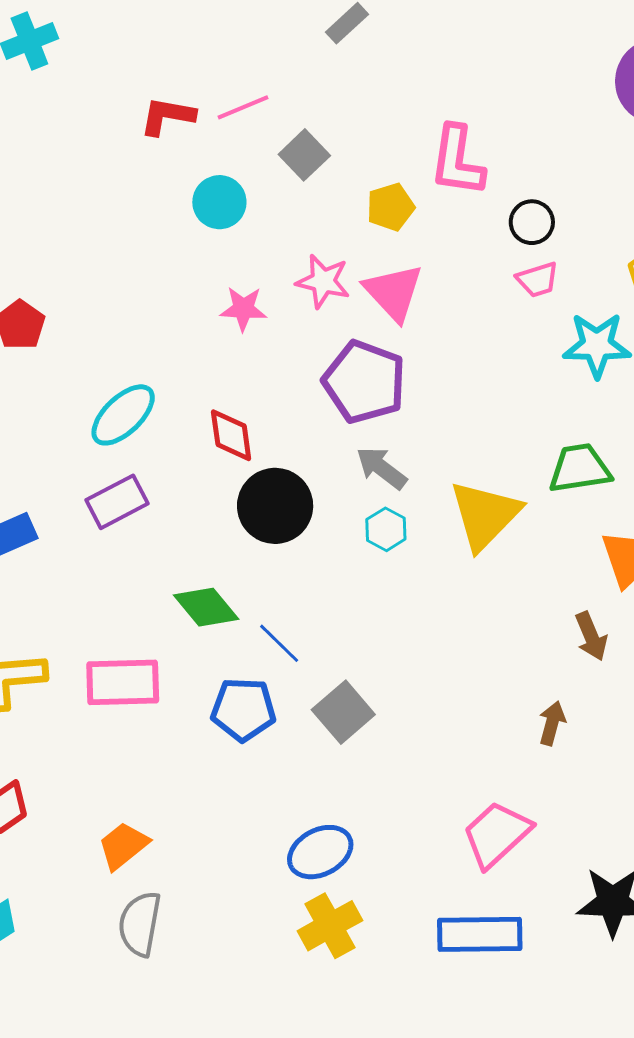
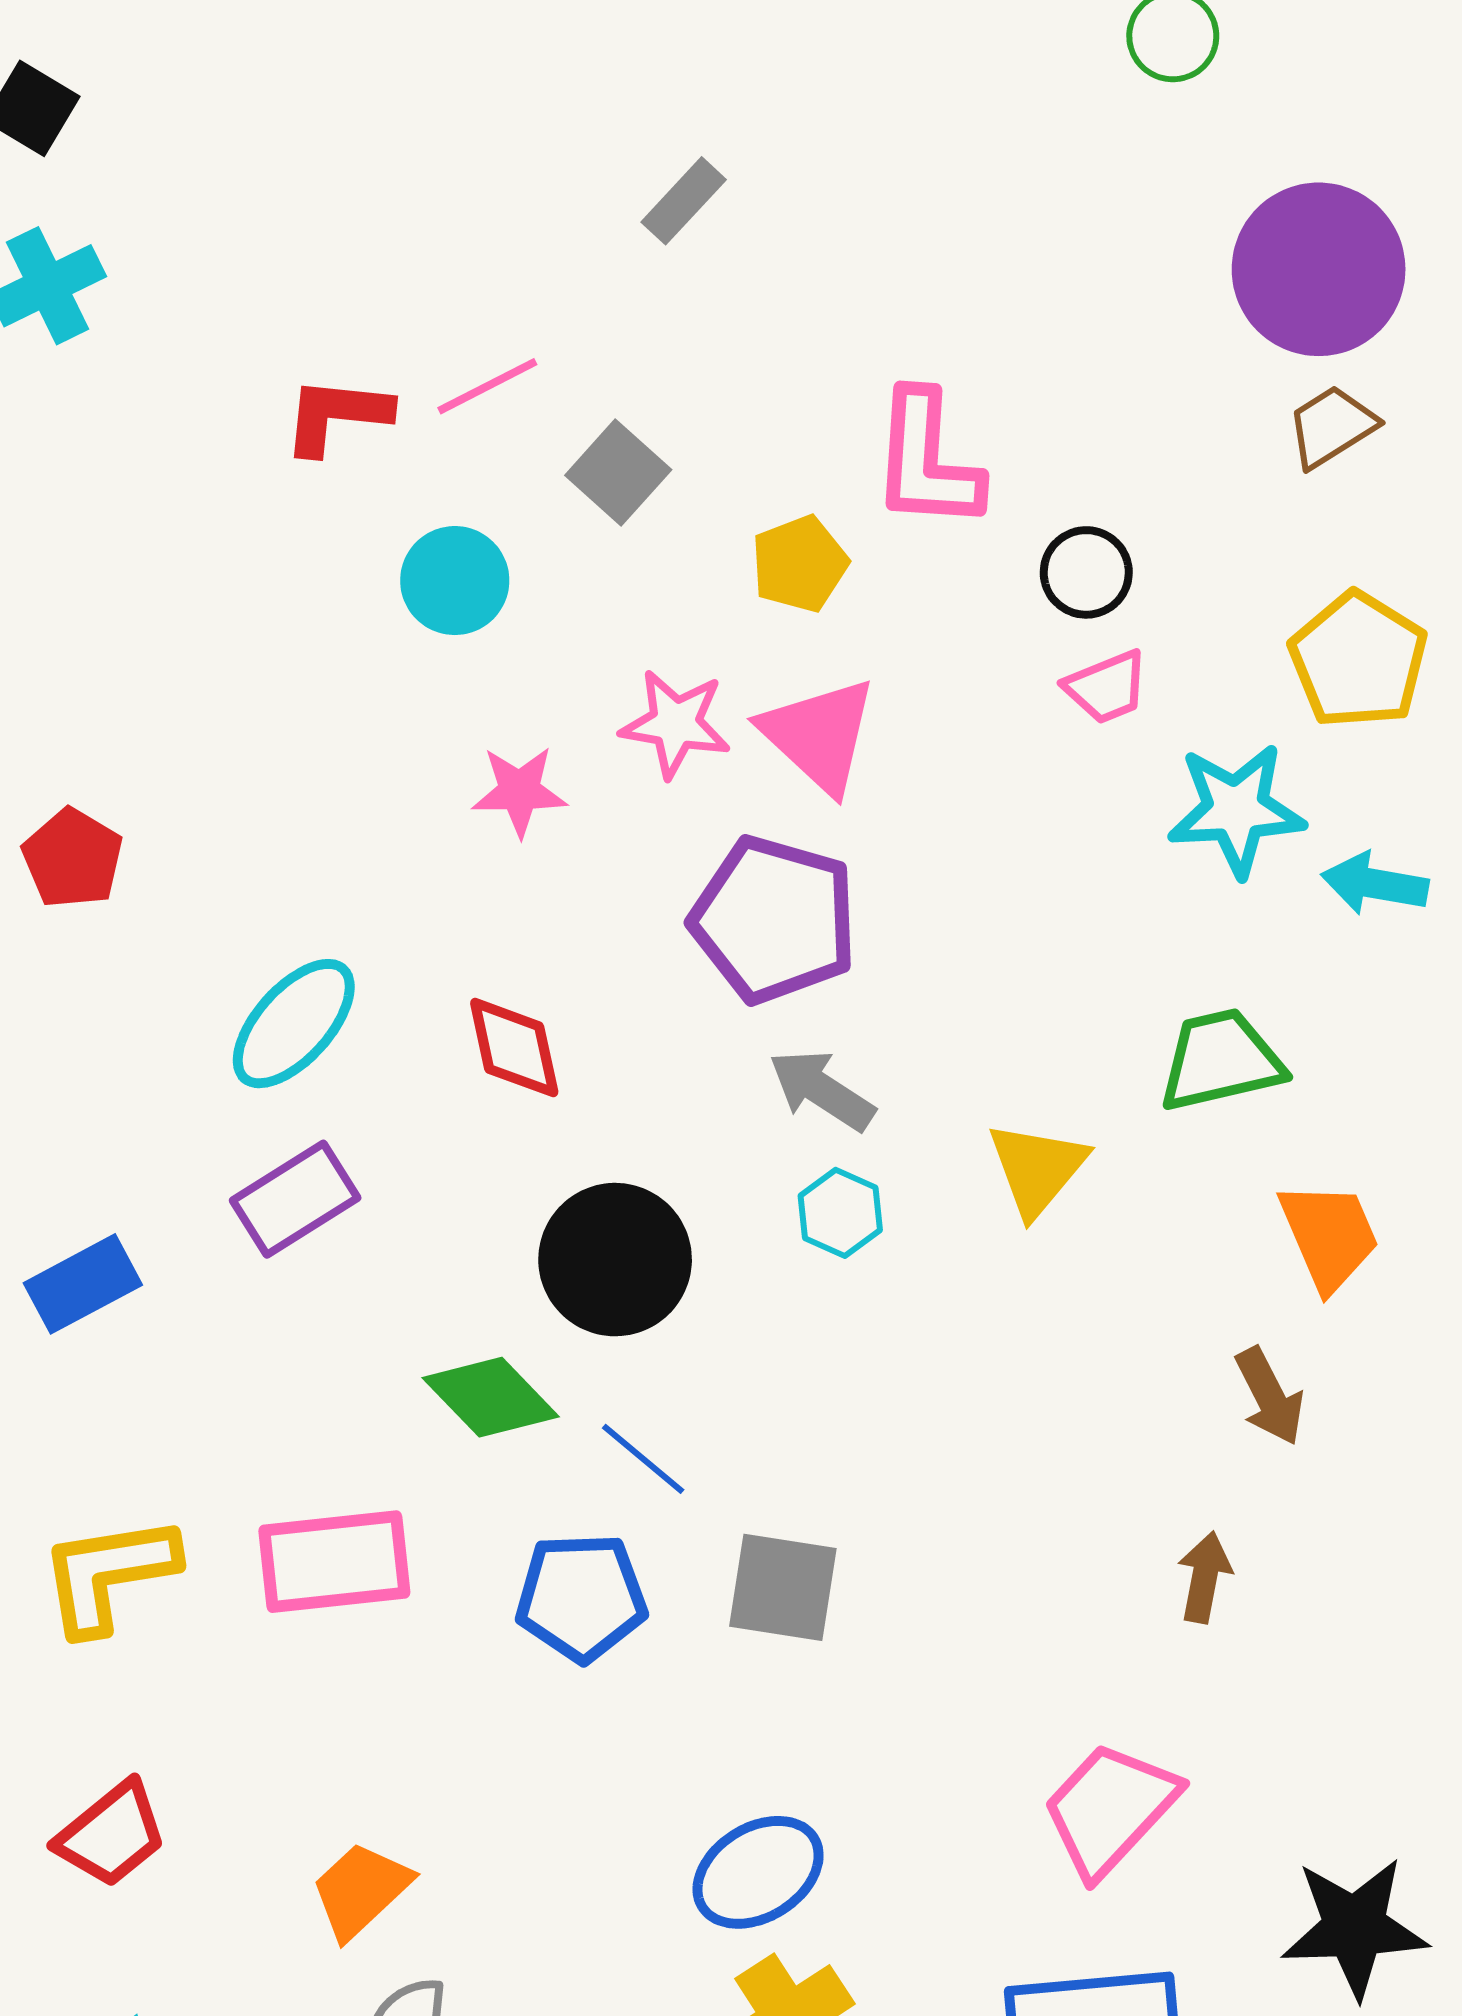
black circle: (275, 506) -> (615, 1260), moved
yellow triangle: (485, 515) -> (1037, 1169), size x0.7
gray square: (343, 712) -> (783, 1587), turned -36

